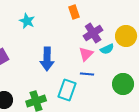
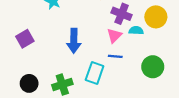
purple cross: (93, 33) -> (122, 14), turned -36
cyan semicircle: (107, 49) -> (136, 30), turned -152

